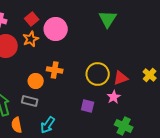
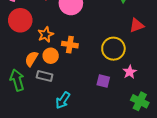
orange star: (31, 39) -> (46, 34), moved
red triangle: (121, 78) -> (137, 25), moved
orange semicircle: (17, 125) -> (31, 59), moved, turned 42

